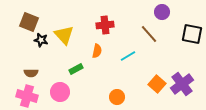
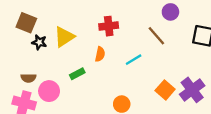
yellow triangle: (64, 35) -> (64, 37), turned 40
pink circle: (60, 92) -> (49, 91), moved

